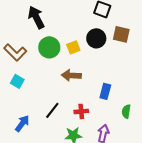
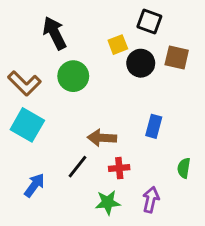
yellow square: (73, 47) -> (118, 45), moved
brown arrow: (71, 75) -> (102, 138), moved
cyan square: (17, 81) -> (27, 125), size x1.6
blue rectangle: (105, 91) -> (154, 126), moved

